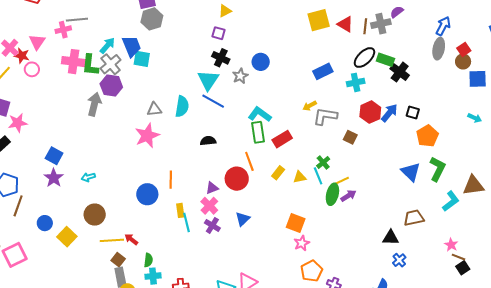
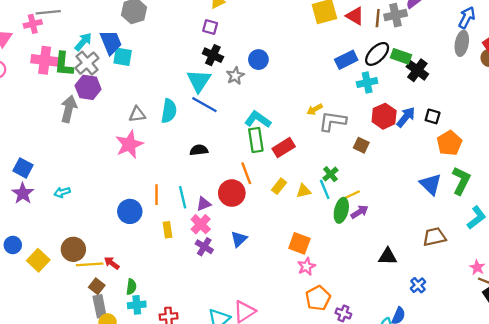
blue rectangle: (323, 71) -> (346, 60), moved
brown circle: (95, 215) -> (73, 249), moved
cyan line: (186, 222) -> (183, 197), moved
black triangle: (391, 238) -> (388, 256), moved

